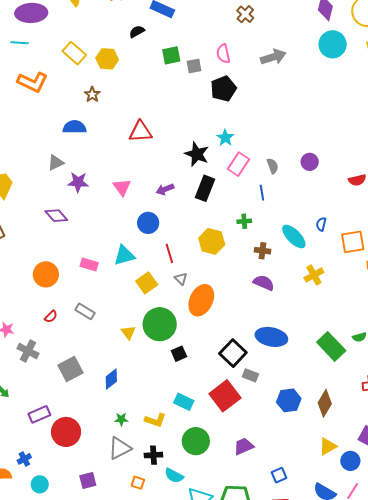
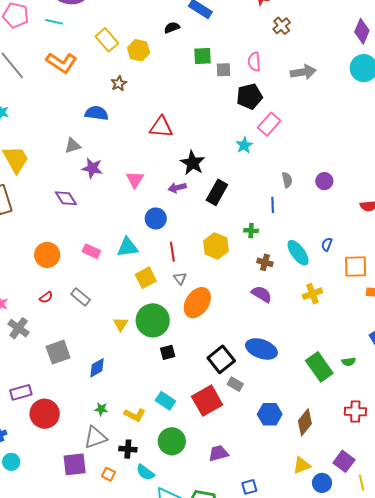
black star: (197, 154) -> (193, 163), moved
pink rectangle: (239, 164) -> (269, 124), moved
purple square: (88, 480) -> (75, 464), moved, size x1.4

